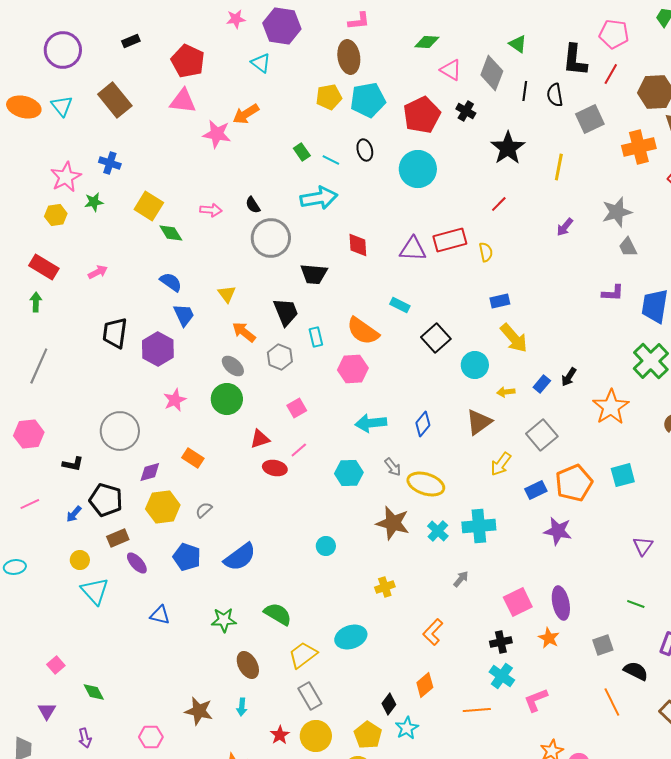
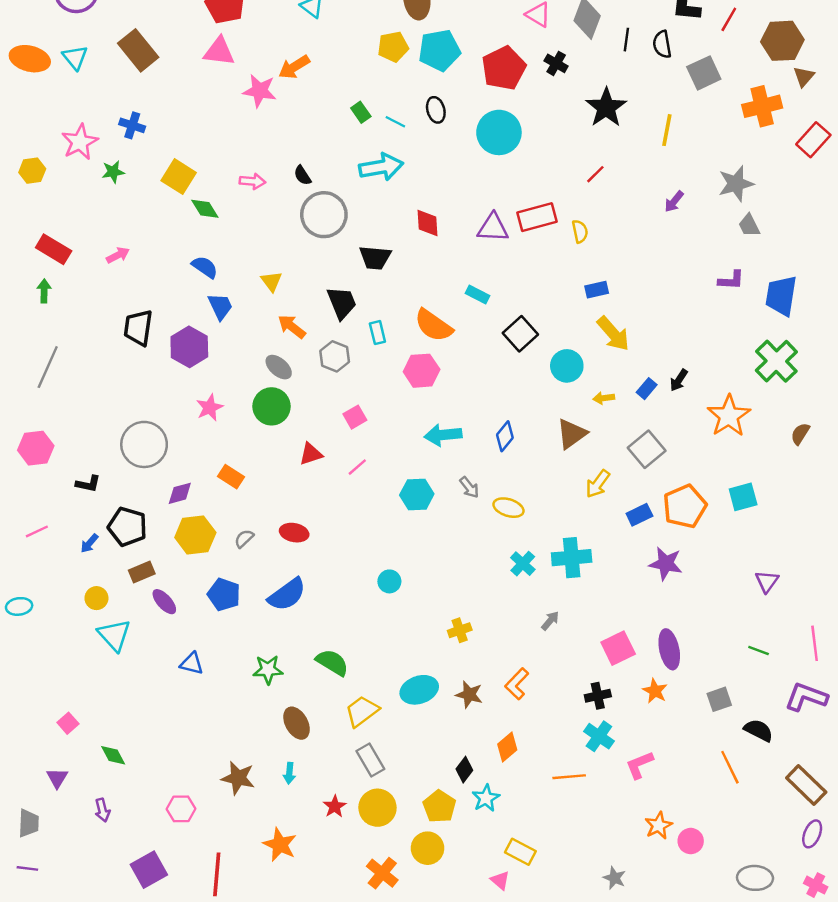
yellow hexagon: (56, 215) -> (32, 171), moved
red ellipse: (275, 468) -> (294, 533), moved
yellow ellipse: (426, 484) -> (508, 508), size x0.7
brown star: (393, 523) -> (469, 695), moved, size x0.7

